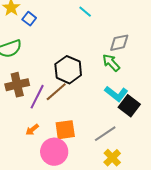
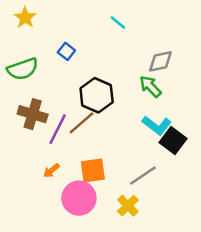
blue square: (29, 19) -> (66, 51), moved
brown cross: (17, 85) -> (33, 114), turned 30
yellow cross: (112, 158) -> (128, 206), moved

